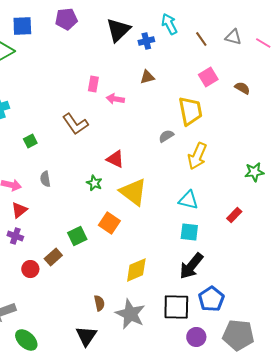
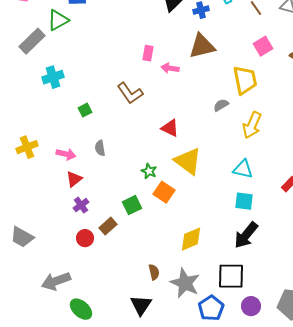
brown triangle: (147, 77) -> (202, 46), size x1.8
green star: (94, 183) -> (149, 171), moved
purple cross: (15, 236) -> (81, 205), moved, turned 35
blue pentagon: (211, 299) -> (211, 308), moved

